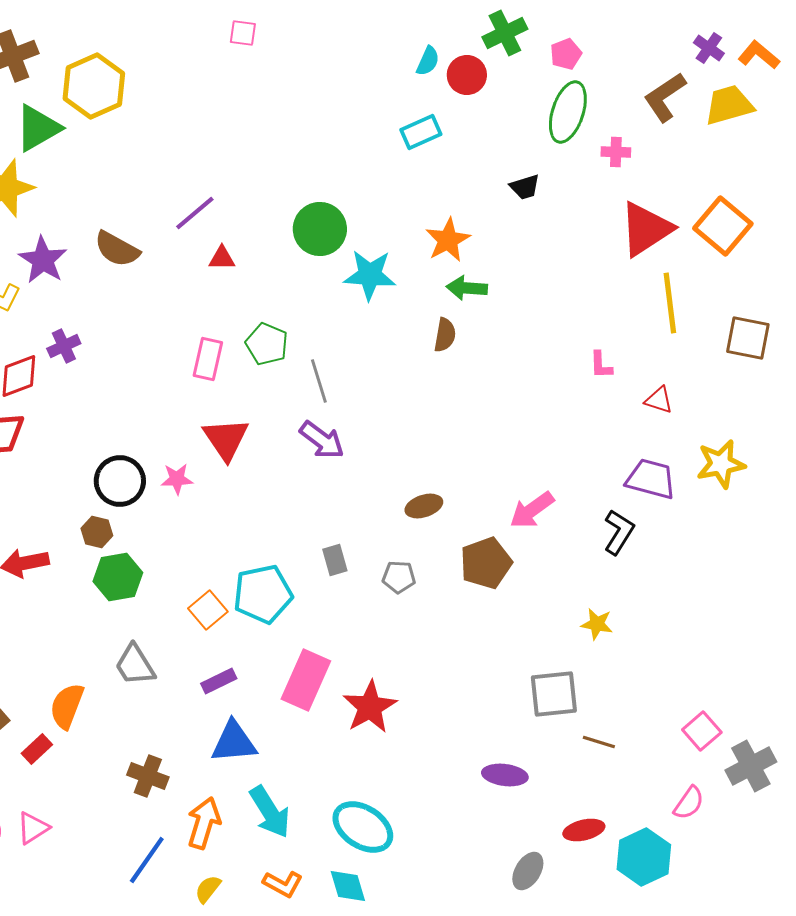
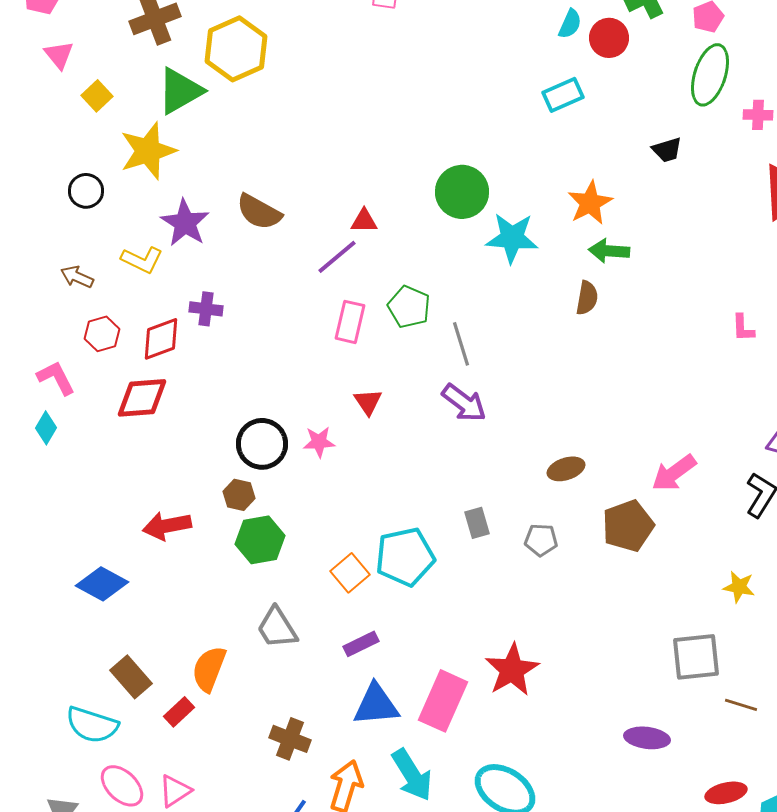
purple line: (195, 213) -> (337, 257), moved
purple cross: (64, 346) -> (206, 309), turned 32
red triangle: (226, 439) -> (368, 402), size x0.6
pink rectangle: (306, 680) -> (443, 701), moved

